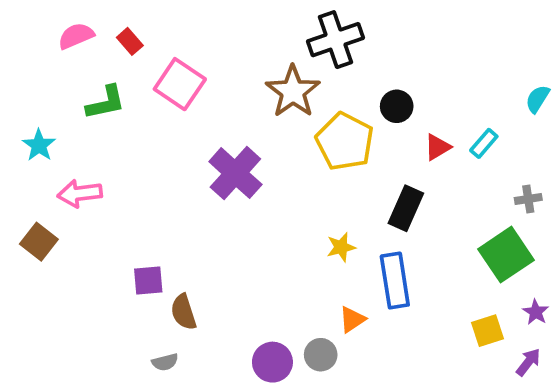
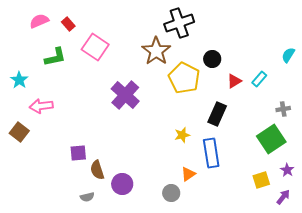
purple circle: (272, 362) -> (122, 184), moved

